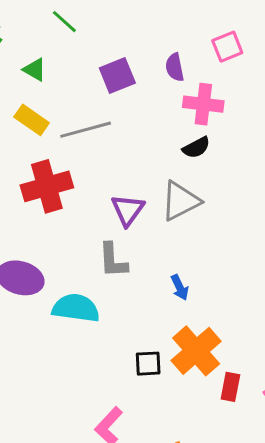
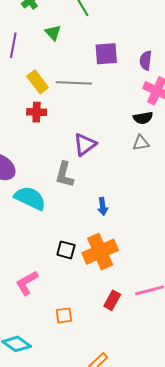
yellow rectangle: (32, 120) -> (38, 82), moved
red cross: (47, 186) -> (37, 112), size x0.6
gray triangle: (181, 201) -> (141, 143), moved, size x0.6
red rectangle: (230, 387) -> (112, 300), moved

